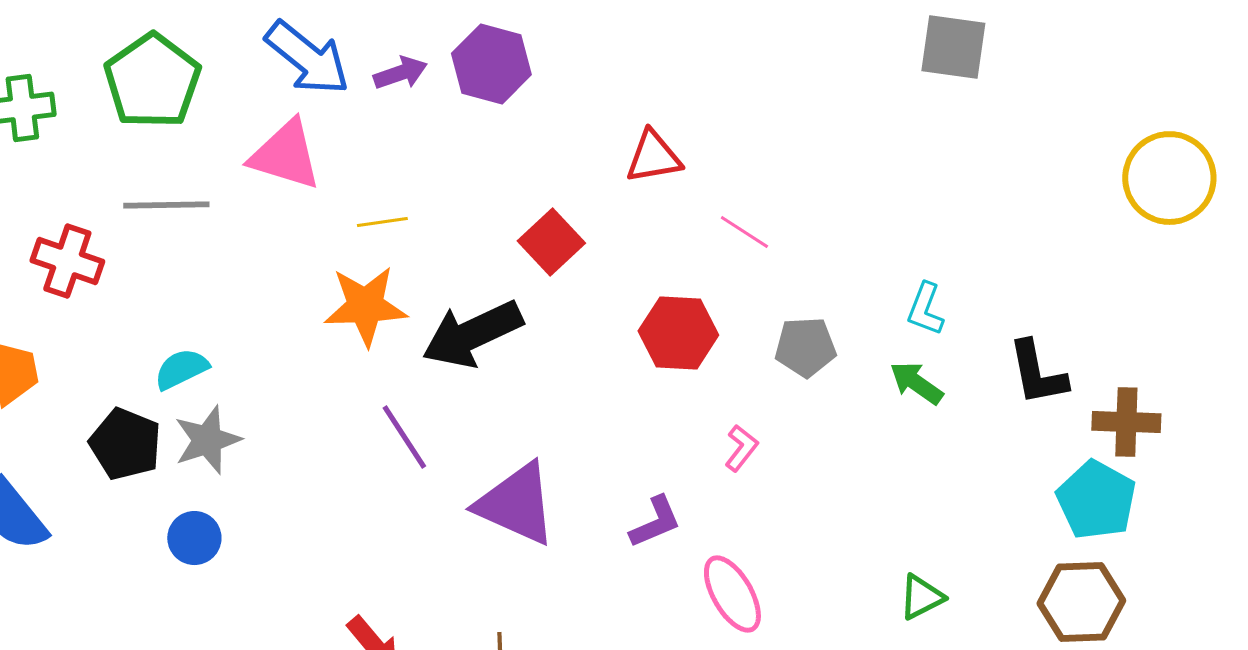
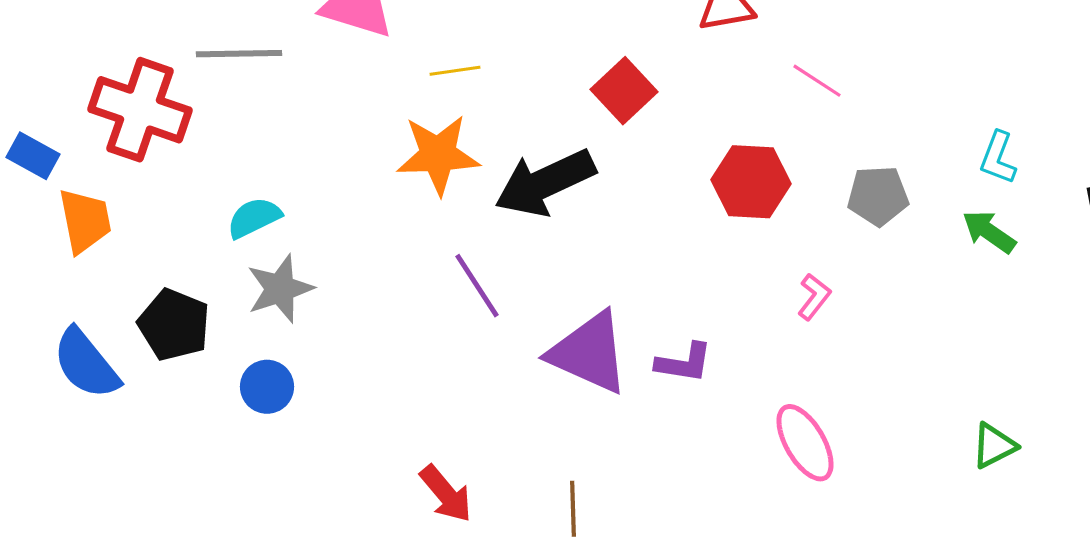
red cross: (67, 261) -> (140, 110), size x1.4
black pentagon: (125, 444) -> (174, 325), moved
purple L-shape: (655, 522) -> (684, 363), moved, turned 32

